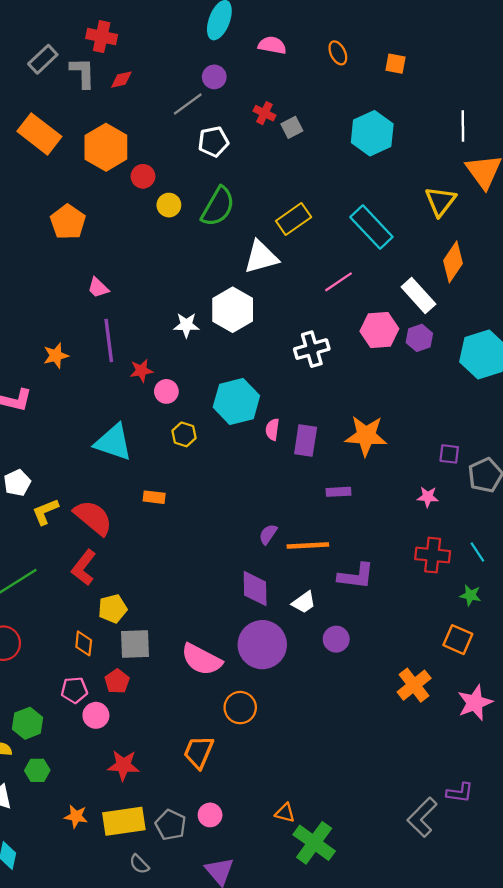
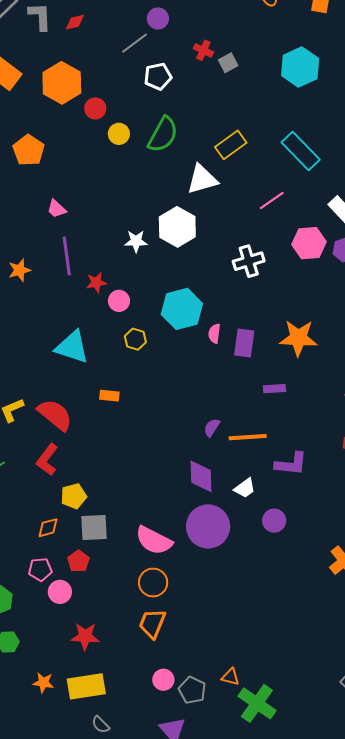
orange diamond: (84, 643) -> (48, 528), turned 70
orange circle: (240, 708) -> (153, 583), moved
gray pentagon: (171, 825) -> (192, 690), moved

